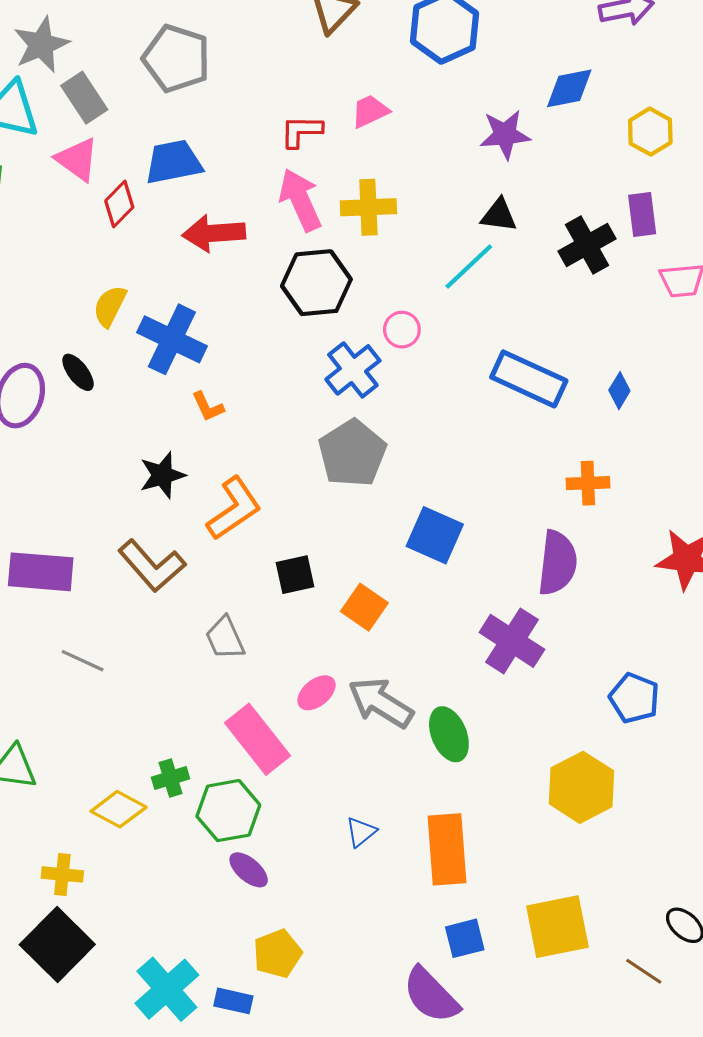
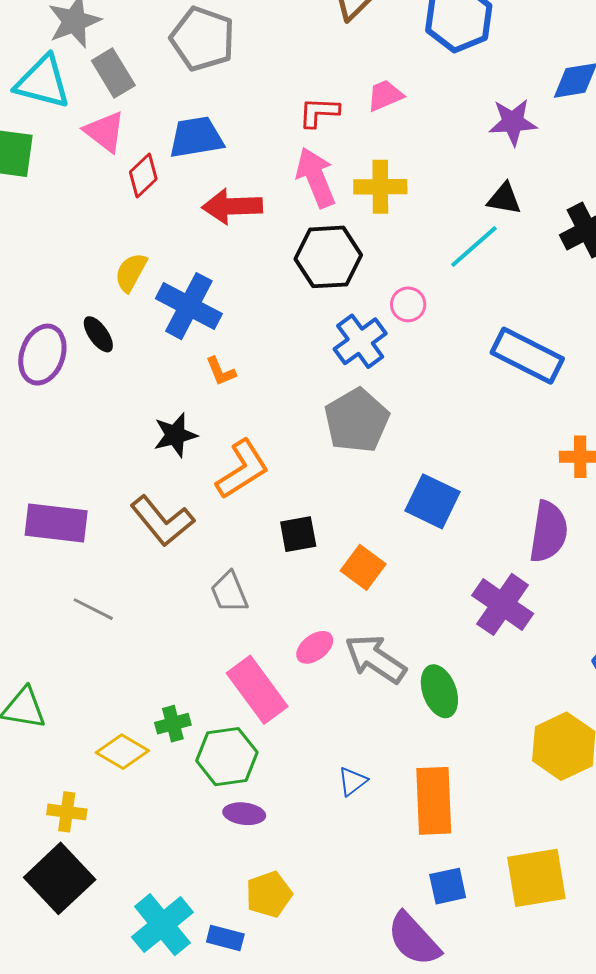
purple ellipse: (249, 870) -> (244, 814), turned -36

